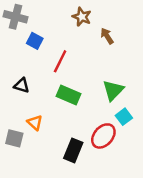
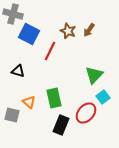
brown star: (82, 17) -> (68, 31), moved
brown arrow: (107, 36) -> (89, 30), turned -112
blue square: (35, 41) -> (29, 34), size x1.5
green rectangle: (68, 95) -> (54, 98), moved, turned 54

